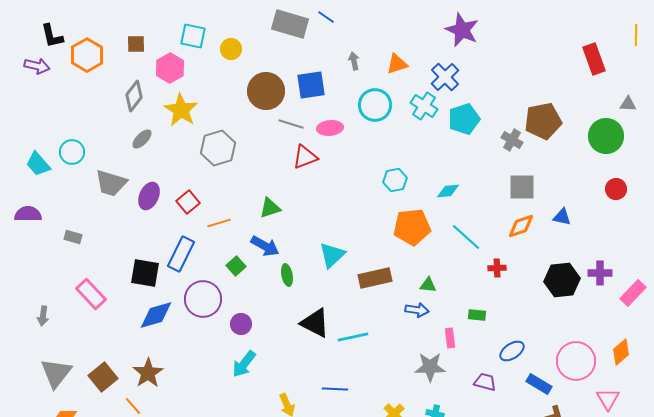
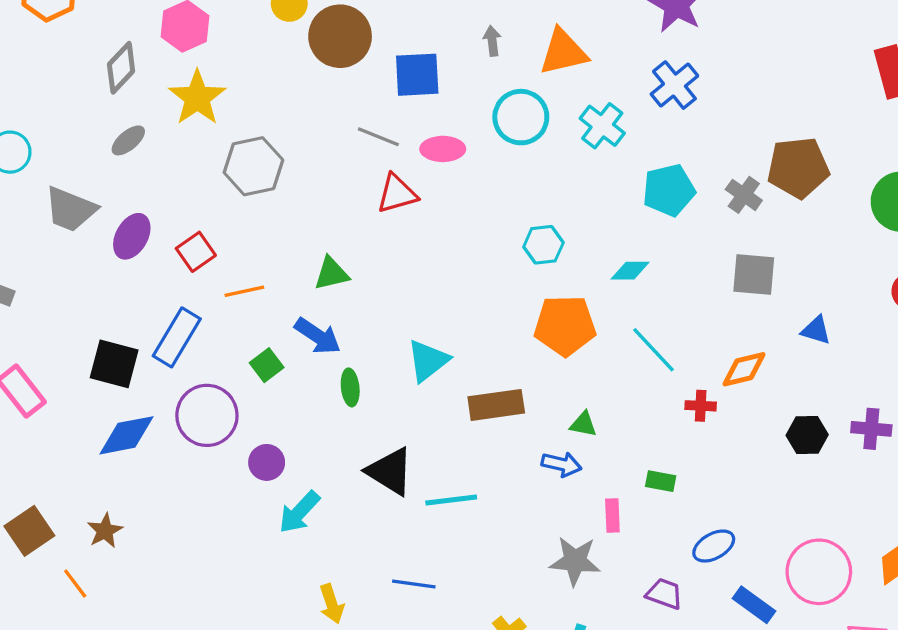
orange triangle: (397, 64) -> (563, 52), size x1.4
blue cross: (445, 77) -> (674, 85), moved
brown circle: (266, 91) -> (340, 36), moved
cyan pentagon: (464, 119) -> (669, 190), moved
orange diamond: (521, 226) -> (744, 369), moved
black hexagon: (562, 280) -> (807, 435), size x0.7
cyan arrow: (244, 364) -> (299, 512), moved
brown star: (148, 373) -> (105, 531), size x0.7

